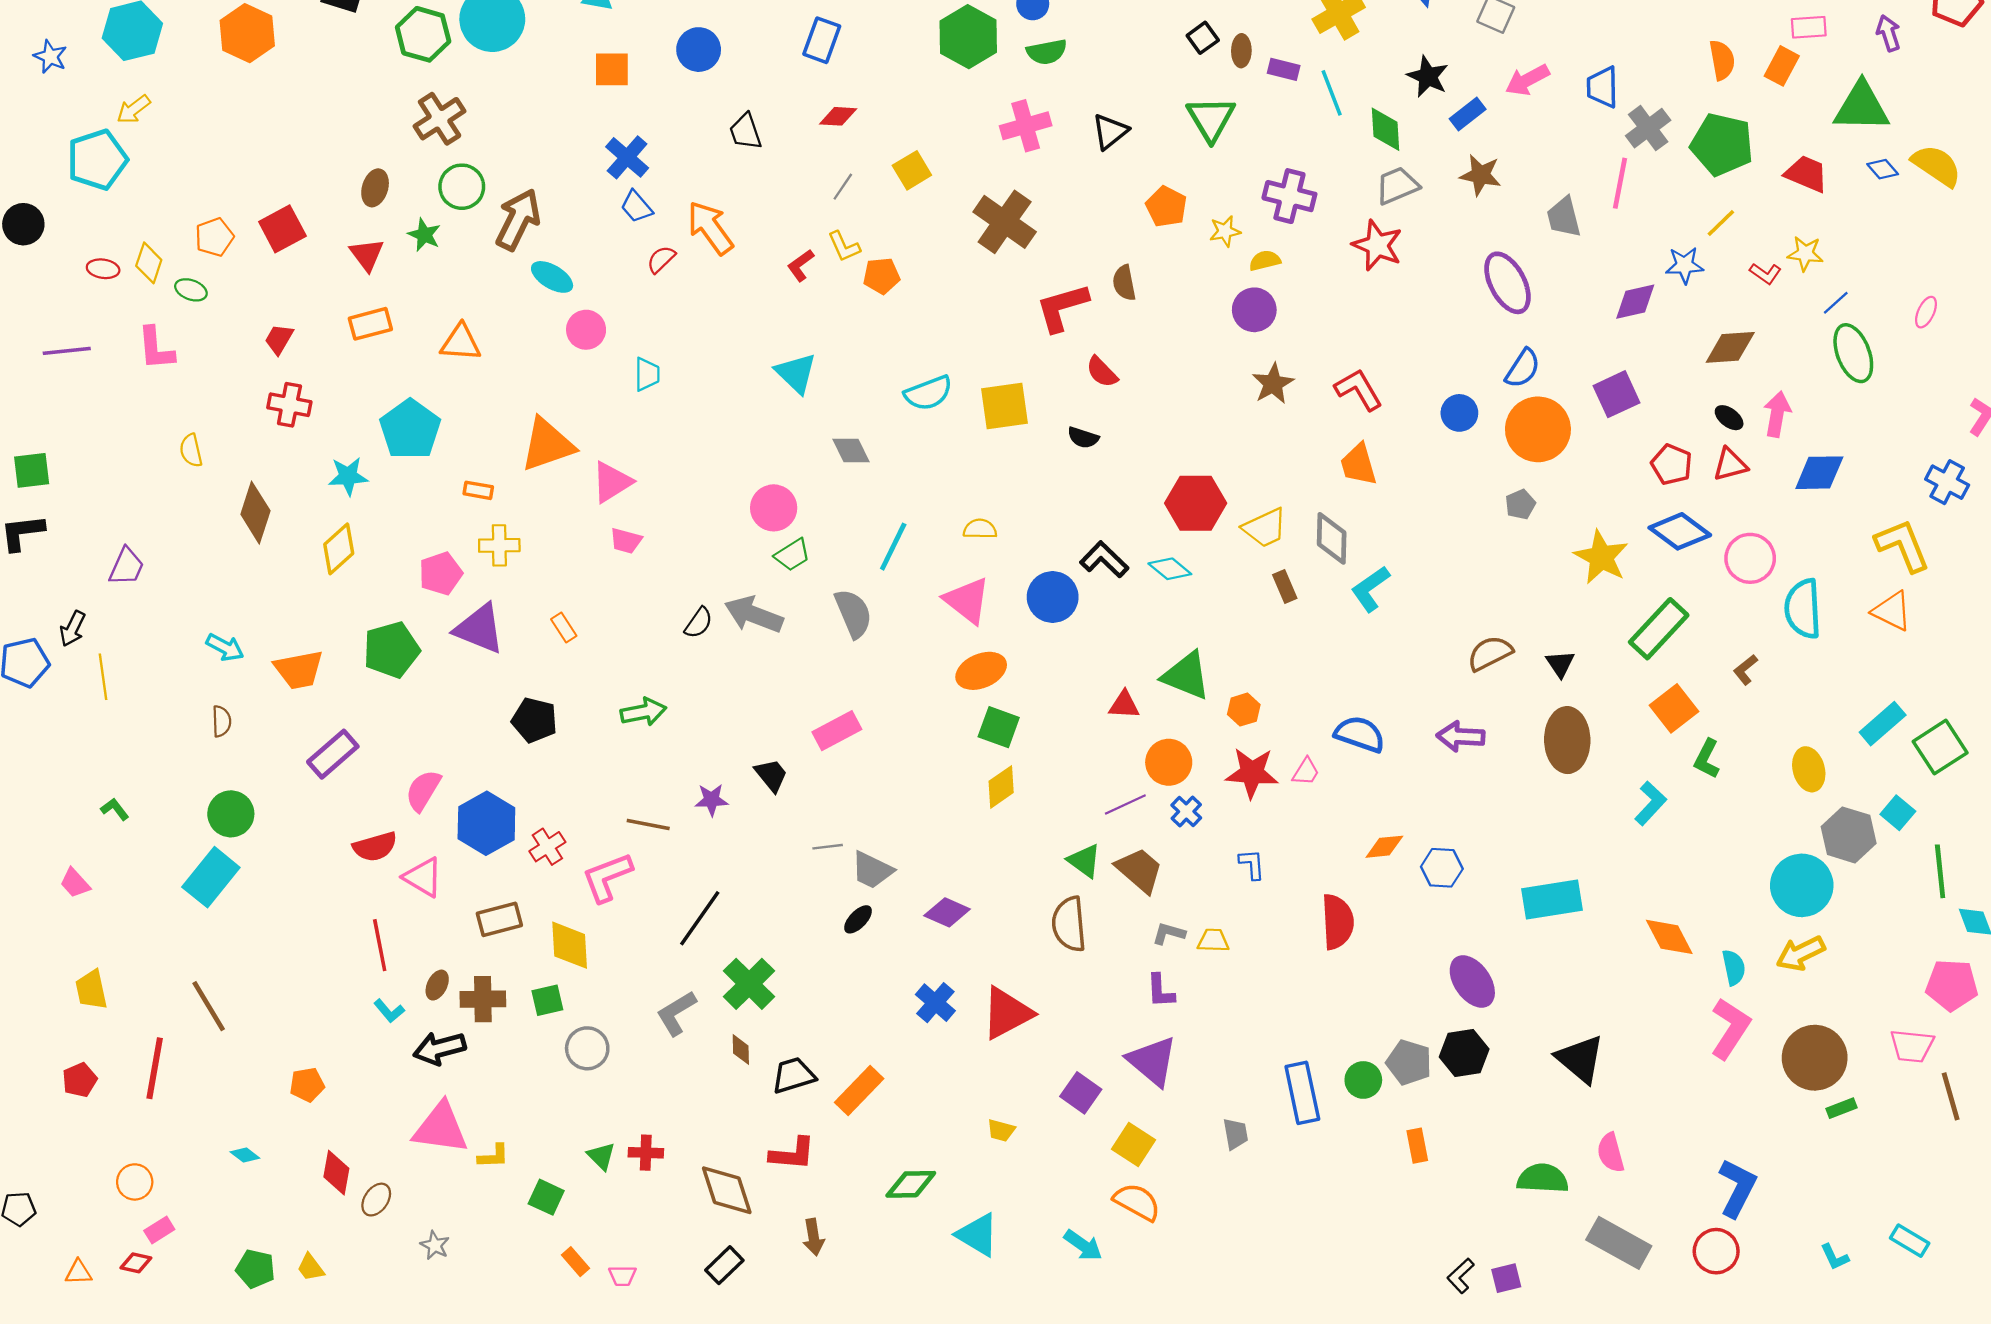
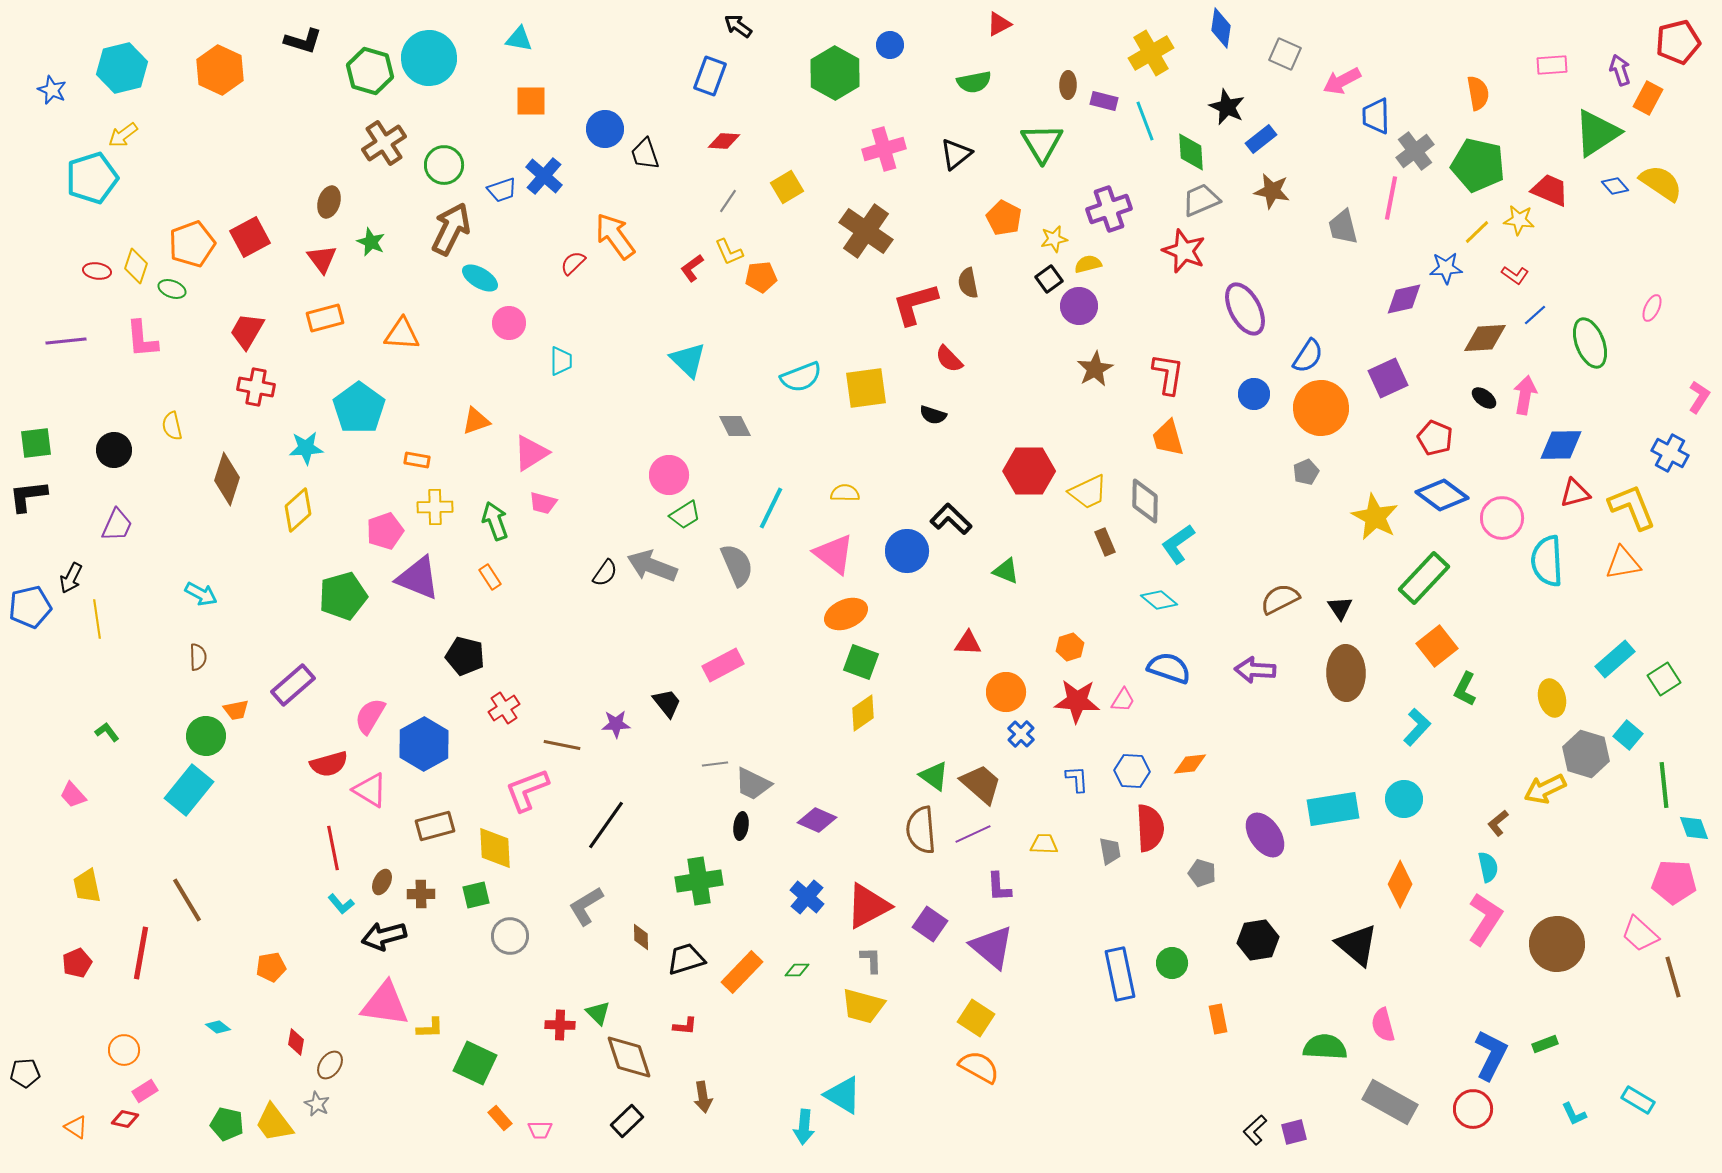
black square: (1203, 38) -> (1049, 279), moved
blue circle: (699, 50) -> (605, 129), moved
green semicircle: (1047, 52) -> (974, 82), moved
orange rectangle: (1782, 66) -> (1648, 98), moved
pink arrow: (1527, 80) -> (1342, 81), moved
green triangle: (1862, 107) -> (1597, 133), turned -34
green circle: (462, 187) -> (444, 165), moved
purple cross: (1289, 196) -> (1109, 209), turned -33
blue trapezoid: (636, 207) -> (502, 190), moved, turned -68
black circle: (23, 224) -> (114, 450), moved
orange pentagon: (214, 237) -> (192, 244), size x1.4
yellow star: (1805, 254) -> (1519, 220), moved
purple ellipse: (1507, 283) -> (1245, 309), moved
blue line: (1836, 303) -> (1535, 315), moved
red trapezoid: (279, 339) -> (247, 331), size x1.4
red L-shape: (1359, 389) -> (1168, 374), turned 39
orange triangle: (547, 445) -> (476, 421), size x0.6
red triangle: (1730, 465) -> (1575, 493), moved
cyan diamond: (1170, 569) -> (1159, 600), moved
orange triangle: (1892, 611) -> (1623, 563), turned -36
orange trapezoid: (299, 670) -> (236, 710), moved, size x0.6
brown L-shape: (1745, 670) -> (1498, 823), moved
green triangle: (1186, 676) -> (1006, 571), moved, size x0.6
green arrow: (643, 712) -> (495, 521), moved, turned -99
green square: (1940, 747) -> (1664, 679), size x0.7
purple line: (1125, 804) -> (973, 834), moved
red cross: (547, 847) -> (504, 708), moved
blue hexagon: (1442, 868) -> (1132, 771), moved
cyan circle: (1802, 885) -> (1404, 799), moved, size x0.7
black ellipse: (858, 919) -> (741, 826), turned -36
gray L-shape: (1169, 933) -> (871, 960), moved, turned 72
orange diamond: (1669, 937) -> (1400, 884), moved, turned 54
yellow arrow: (1801, 953) -> (1545, 789), moved
purple ellipse: (1472, 982) -> (1265, 835), moved
green cross: (749, 984) -> (699, 881), moved, turned 36
brown cross: (483, 999) -> (421, 894), size x0.7
pink trapezoid: (1912, 1046) -> (1640, 934), turned 36
gray pentagon: (1409, 1062) -> (1202, 873), moved, size x0.7
purple square: (1081, 1093) -> (930, 924), moved
green rectangle: (1842, 1108) -> (1545, 1044), moved
yellow trapezoid: (1001, 1130) -> (863, 1006), size x1.8
gray trapezoid: (1236, 1134) -> (1110, 851), moved
red L-shape: (792, 1154) -> (685, 1026), size x0.6
green triangle: (601, 1156) -> (598, 1013), moved
red diamond: (336, 1173) -> (296, 1042), size x0.7
green diamond: (911, 1184) -> (797, 970), moved, size x0.6
green square: (546, 1197) -> (475, 1063), size x1.4
gray star: (435, 1245) -> (317, 1104), moved
cyan arrow: (1083, 1245) -> (804, 1127), moved, turned 60
yellow trapezoid: (311, 1268) -> (274, 1123), size x1.6
orange triangle: (78, 1272) -> (76, 1127), turned 35

